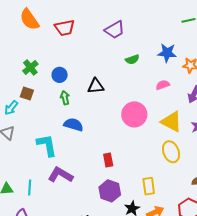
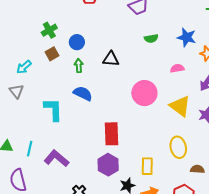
brown square: (27, 94) -> (52, 54), moved, turned 32
yellow ellipse: (171, 152) -> (178, 147), moved
red rectangle: (108, 160) -> (111, 134), size x1.6
purple L-shape: (60, 175) -> (57, 158), moved

